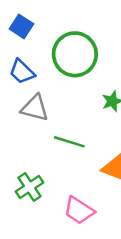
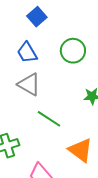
green circle: (75, 54) -> (73, 51), size x0.7

